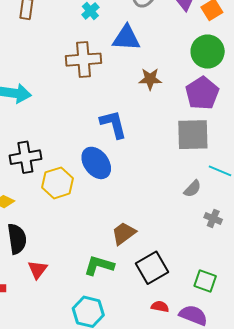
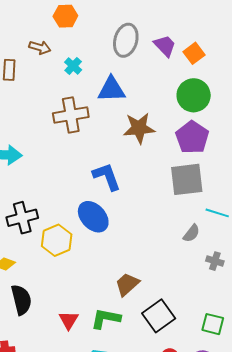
brown star: (150, 79) -> (139, 128), size x1.4
red triangle: (37, 270) -> (69, 320), moved

